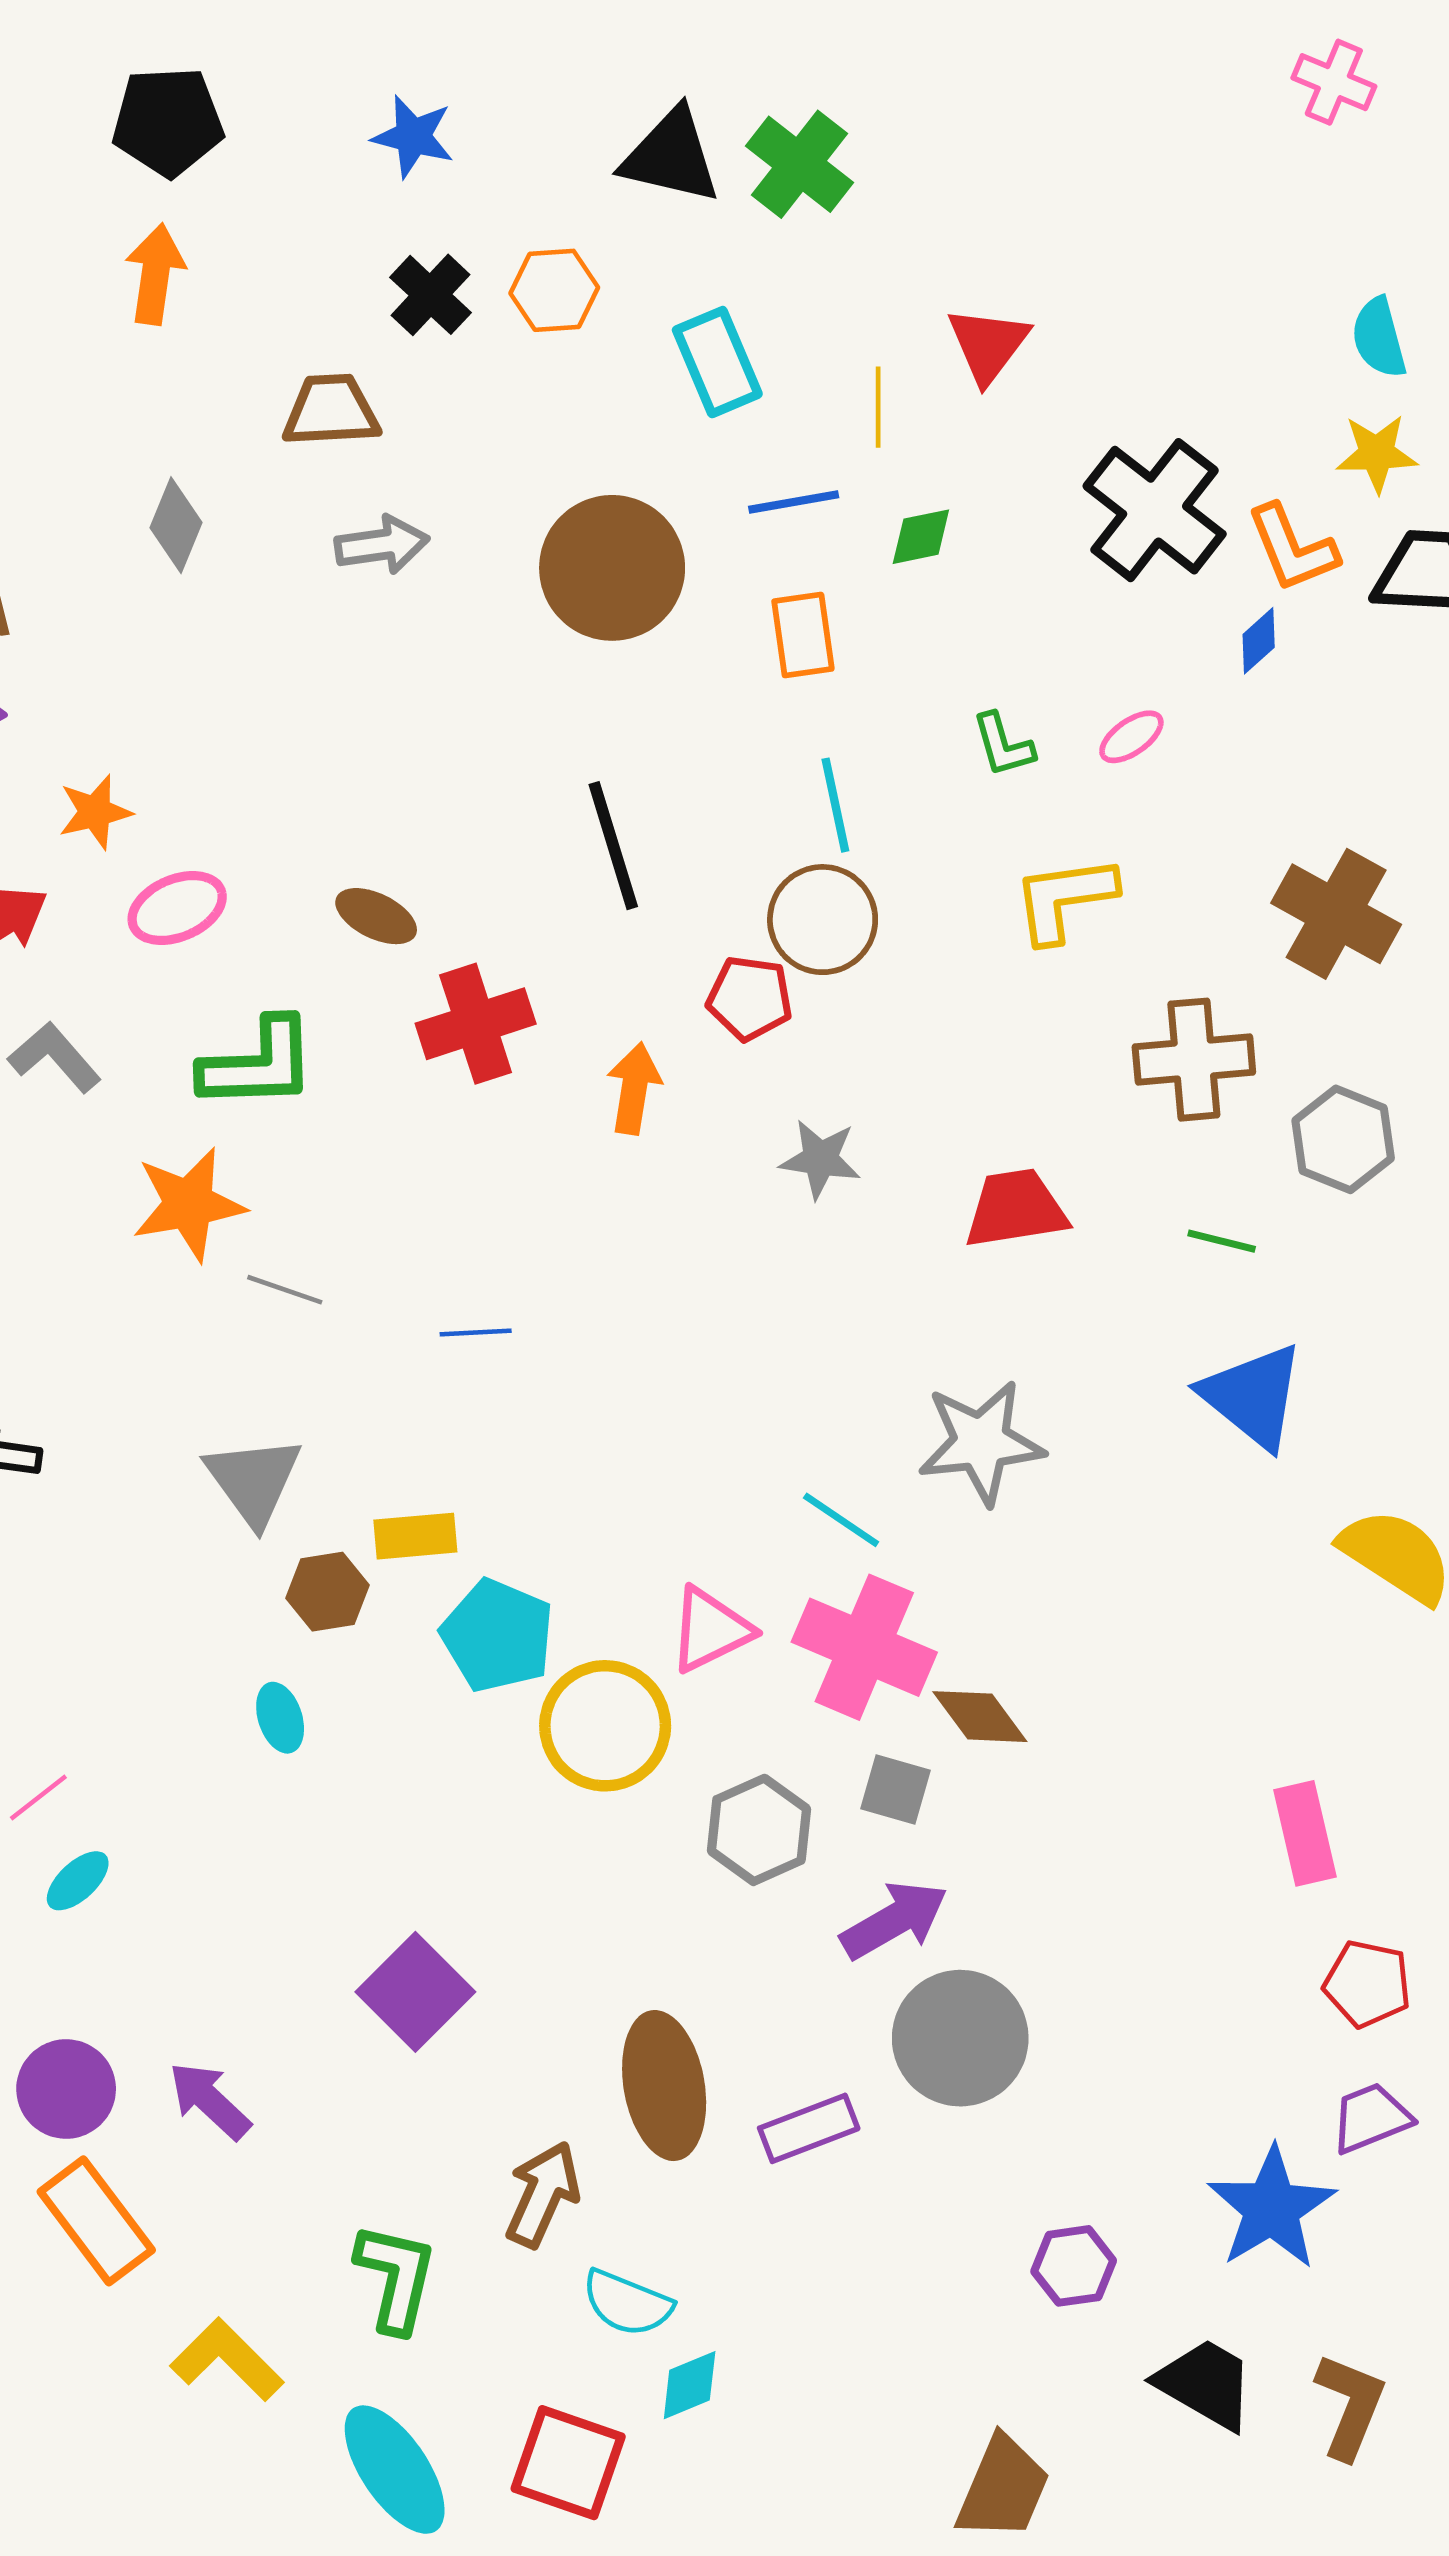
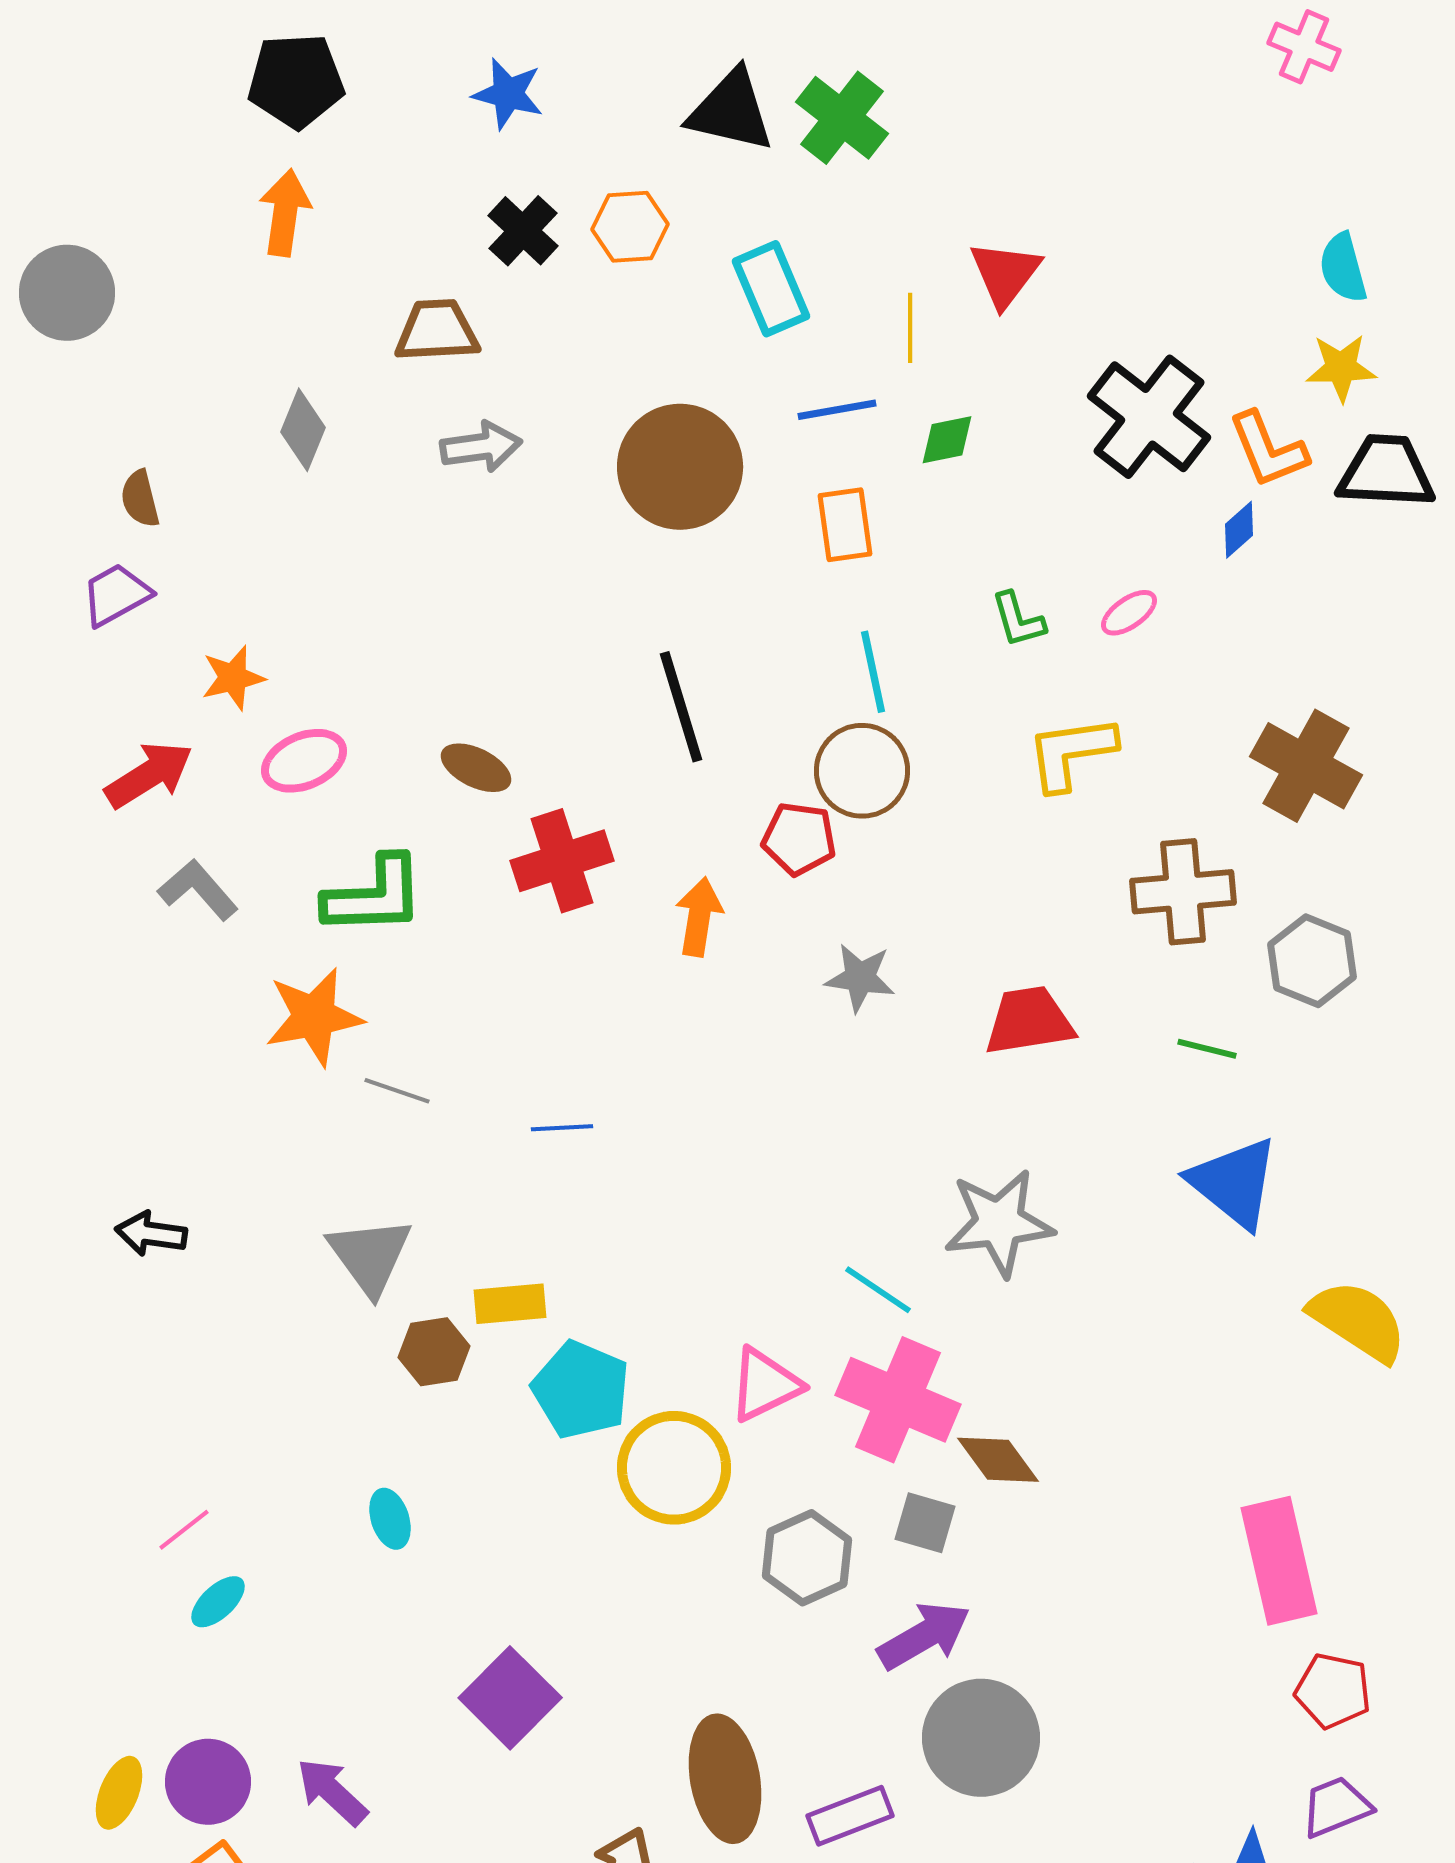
cyan ellipse: (280, 1718) -> (390, 1519), moved
pink rectangle: (1305, 1833) -> (1279, 1561), size x1.4

